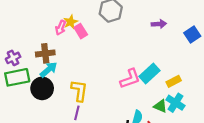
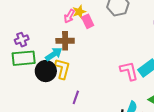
brown cross: (45, 53) -> (65, 41), moved
pink L-shape: (130, 79) -> (129, 71), turned -90
yellow L-shape: (79, 91) -> (62, 69), moved

